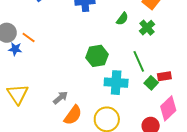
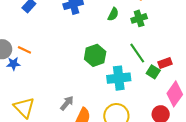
green cross: (147, 28) -> (139, 18), turned 35

